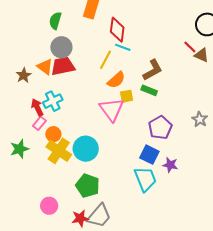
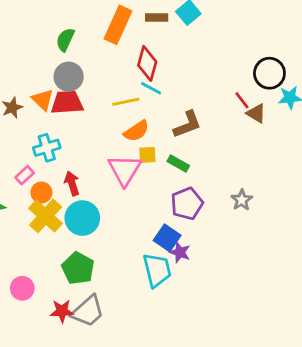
yellow line: (106, 60) -> (126, 102), turned 42
green rectangle: (149, 90) -> (178, 164), moved
red arrow: (37, 107) -> (72, 183), moved
purple star: (170, 165) -> (180, 252), moved

